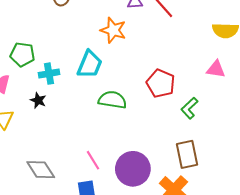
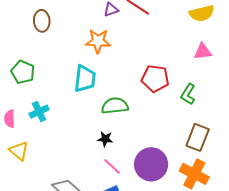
green pentagon: (22, 54) -> (23, 72), moved, turned 30
cyan cross: (49, 74) -> (39, 112), moved
black star: (38, 100) -> (105, 139), moved
brown rectangle: (187, 154) -> (198, 137), turned 48

